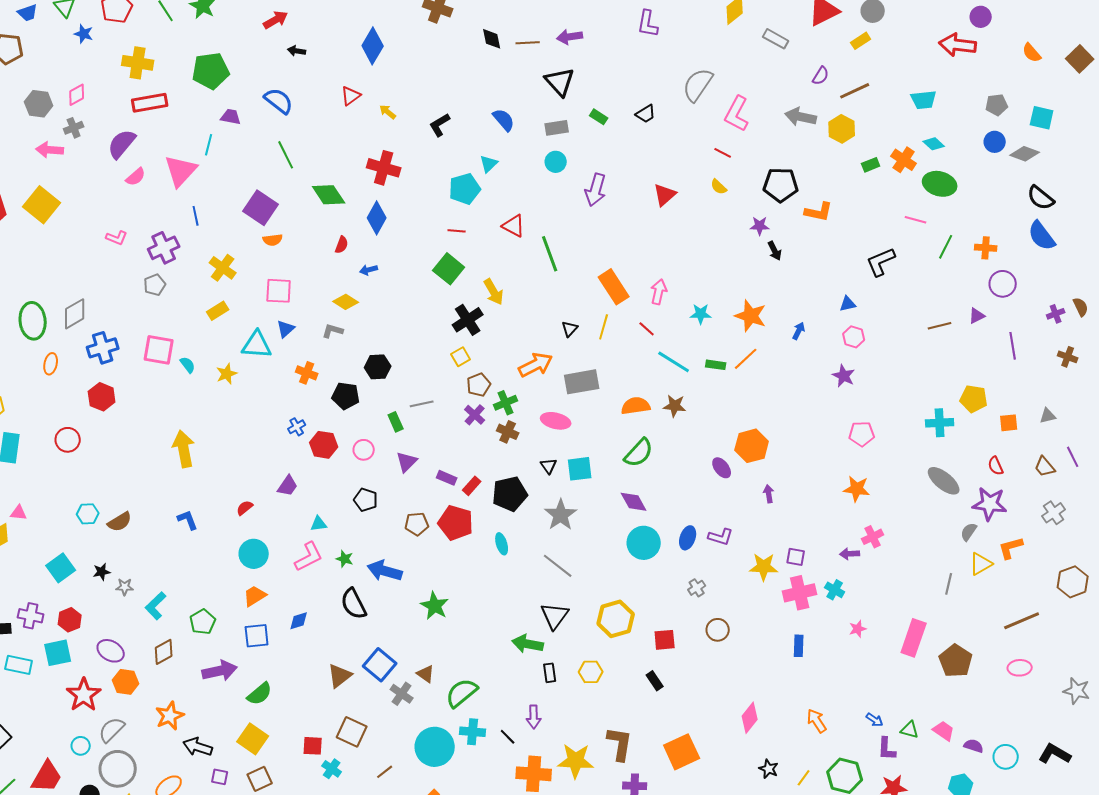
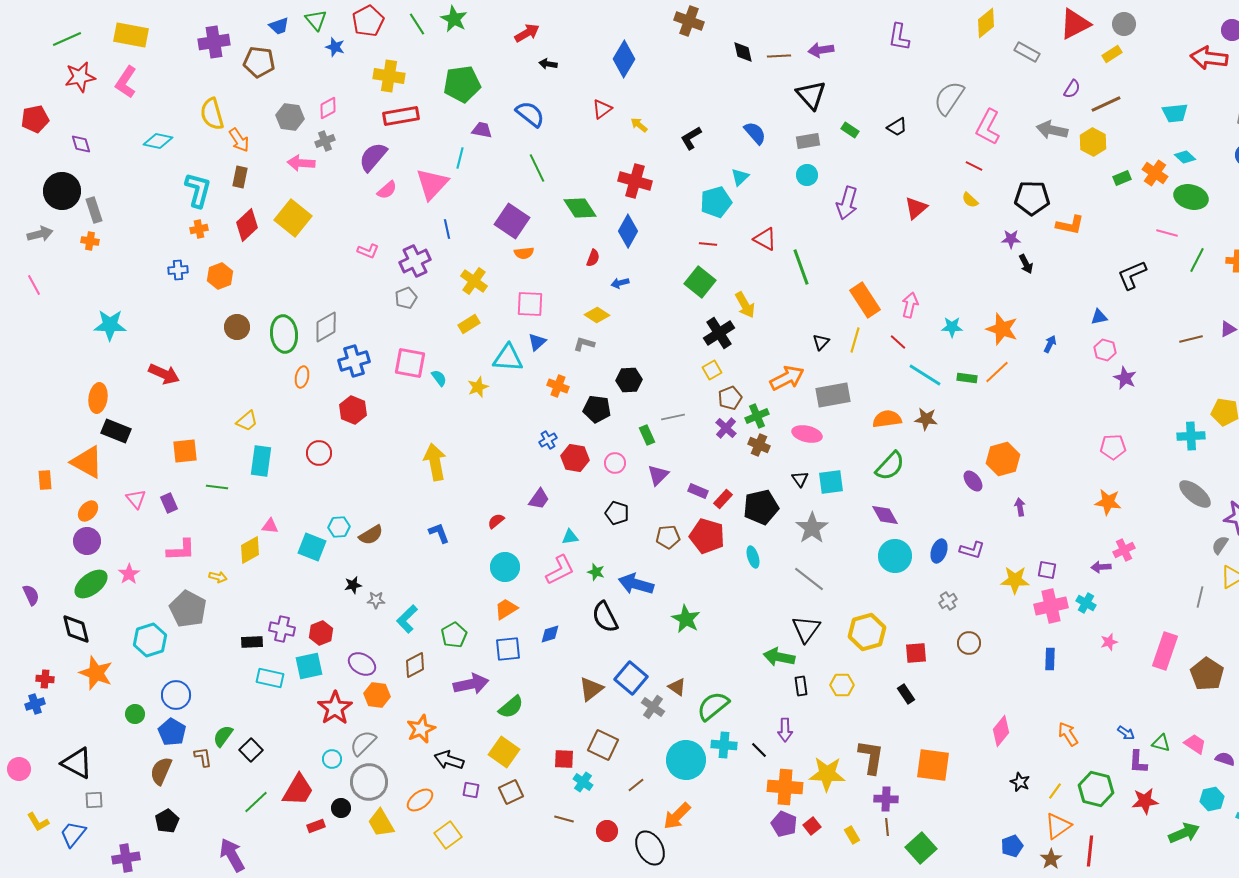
purple star: (844, 376) -> (1125, 378), moved
cyan square: (61, 568) -> (312, 547), moved, turned -32
orange square: (682, 752) -> (933, 765), turned 33

